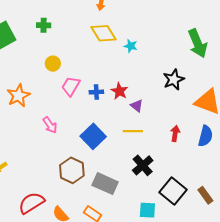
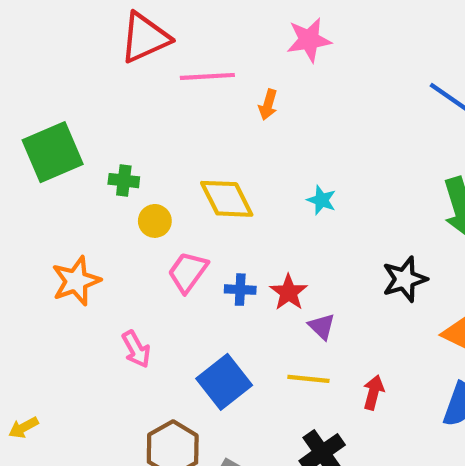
green cross: (44, 25) -> (124, 181), moved
yellow diamond: (103, 33) -> (227, 199), moved
red arrow: (175, 134) -> (374, 392), moved

